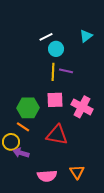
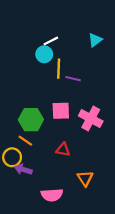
cyan circle: (56, 49) -> (44, 54), moved
yellow line: (53, 72) -> (59, 69), moved
red triangle: (57, 135) -> (63, 150), size x0.6
orange triangle: (77, 172) -> (85, 178), moved

